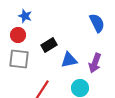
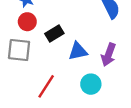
red circle: (18, 35) -> (27, 22), moved

